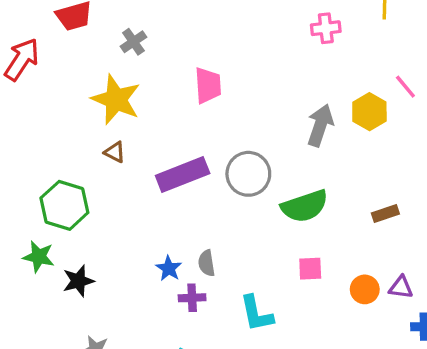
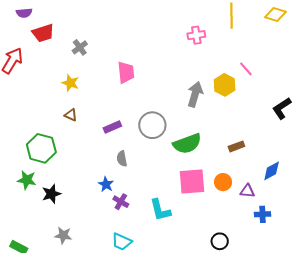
yellow star: (116, 100) -> (70, 83), size x0.6
purple rectangle: (183, 174) -> (112, 127), size x0.6
gray semicircle: (207, 263) -> (122, 159), moved
pink square: (310, 269) -> (192, 181), size x1.8
orange circle: (365, 289) -> (223, 182), moved
purple cross: (192, 298) -> (121, 202), turned 35

